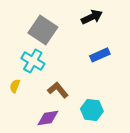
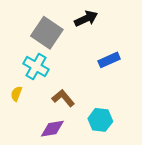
black arrow: (92, 17) -> (86, 19), moved

